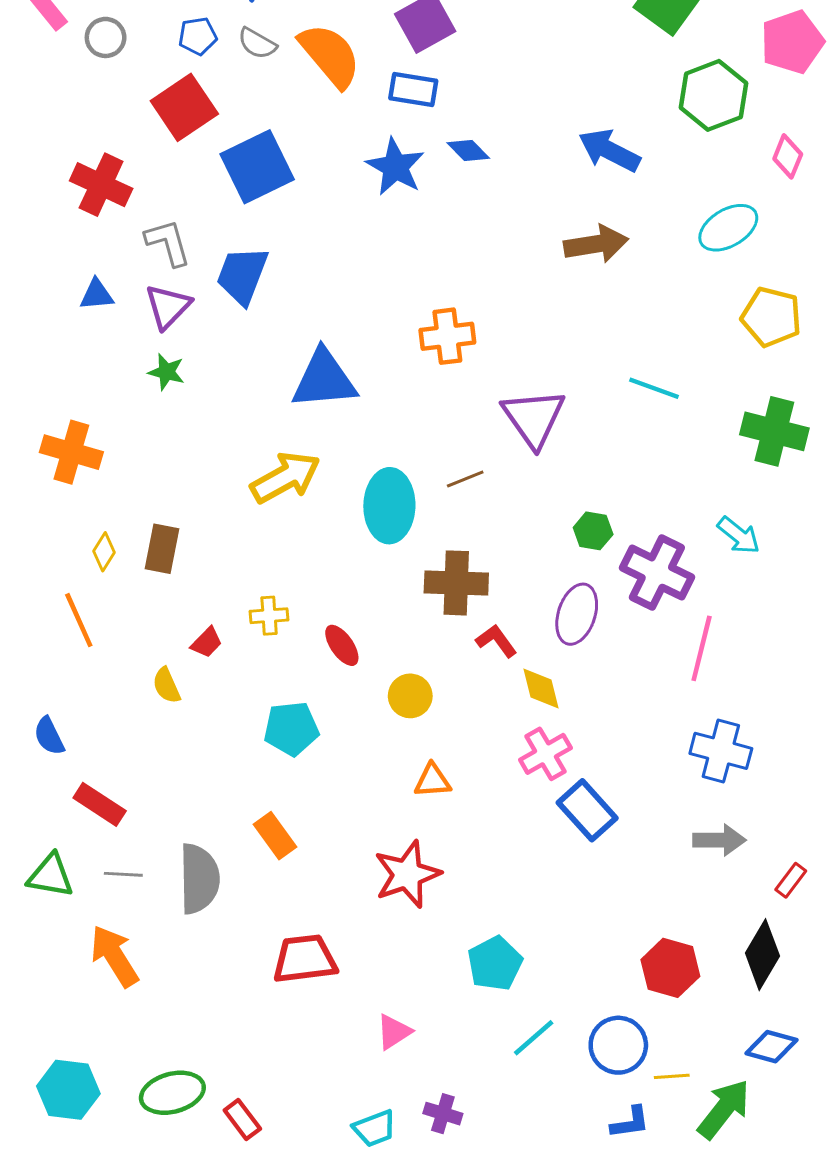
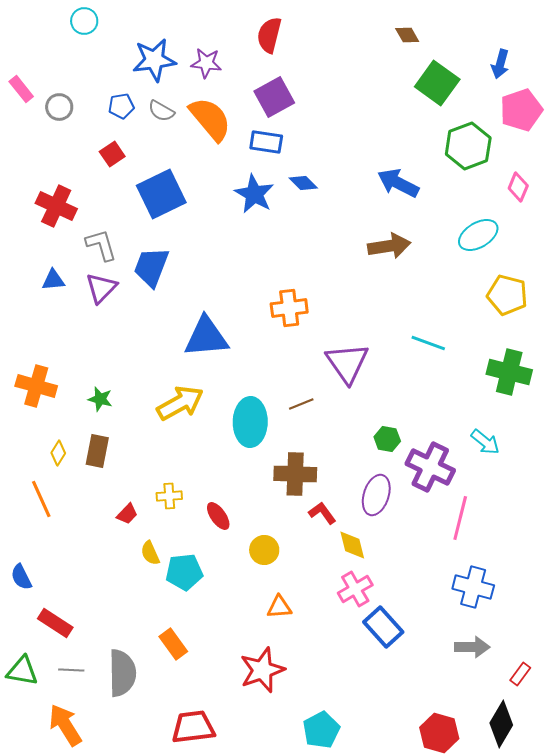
red square: (184, 107) -> (112, 154), size x0.6
green star: (166, 372) -> (100, 399), moved
yellow semicircle: (166, 686) -> (150, 553), moved

